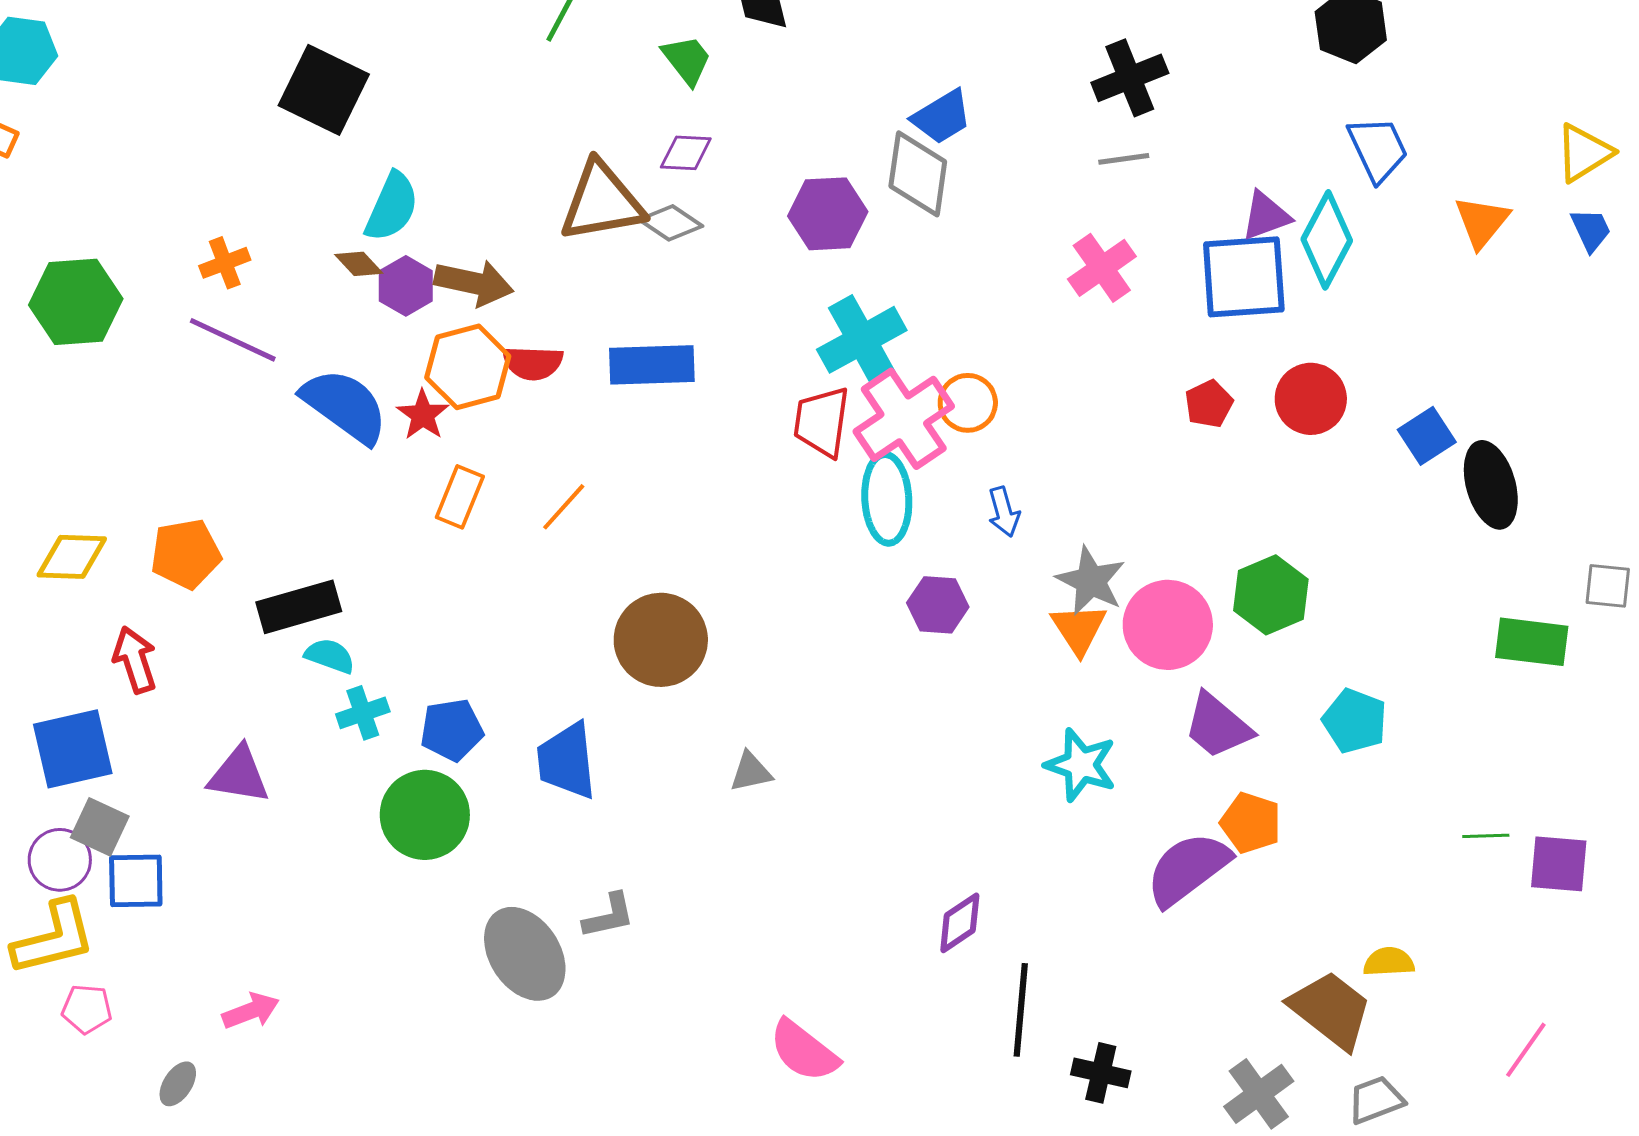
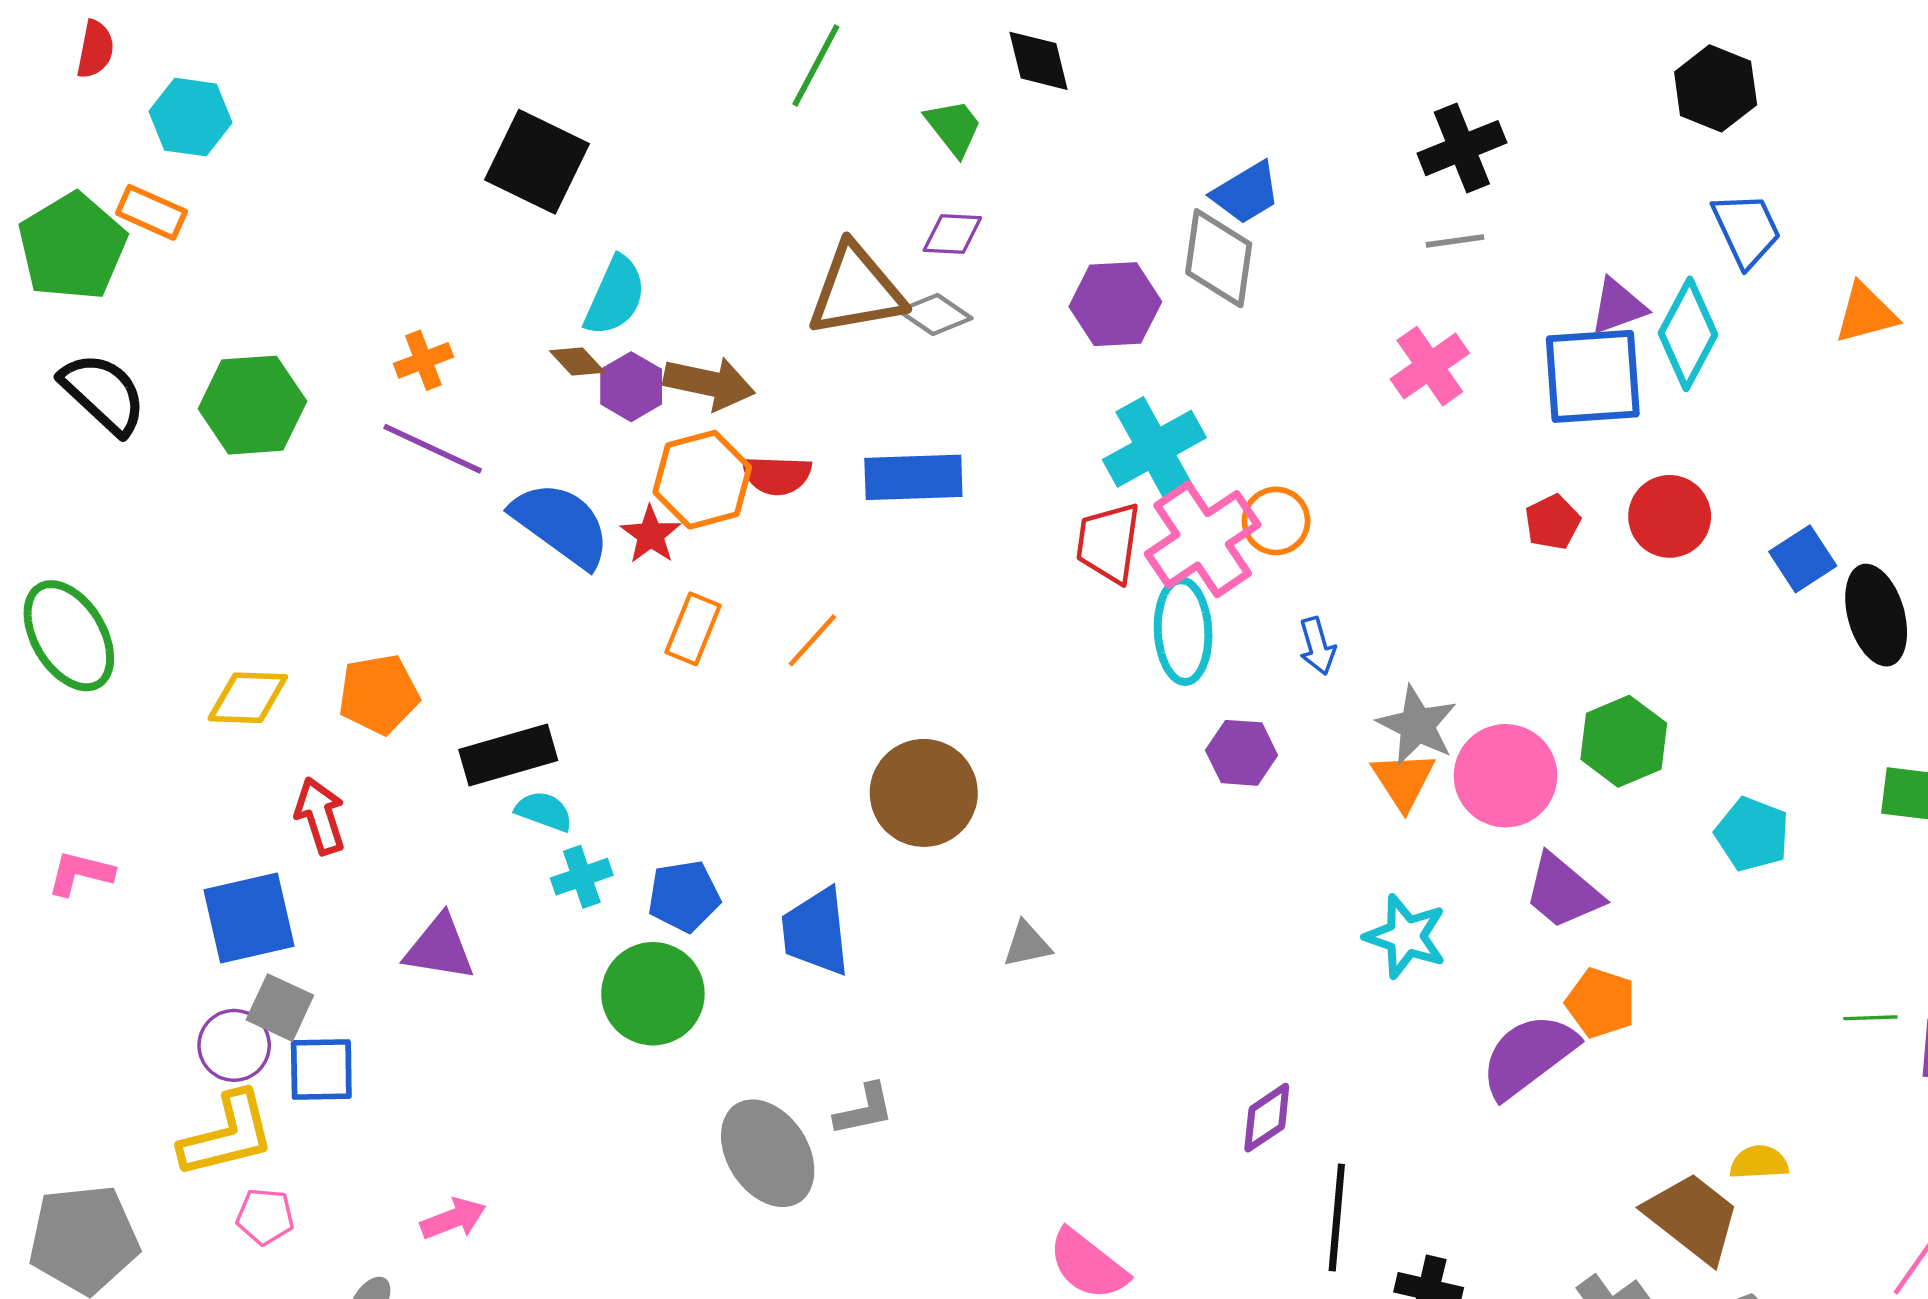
orange triangle: (1482, 222) -> (1866, 313), turned 36
cyan pentagon: (1355, 721) -> (1752, 834), moved

